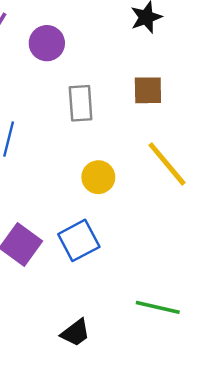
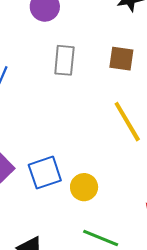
yellow circle: (98, 177) -> (84, 187), moved

